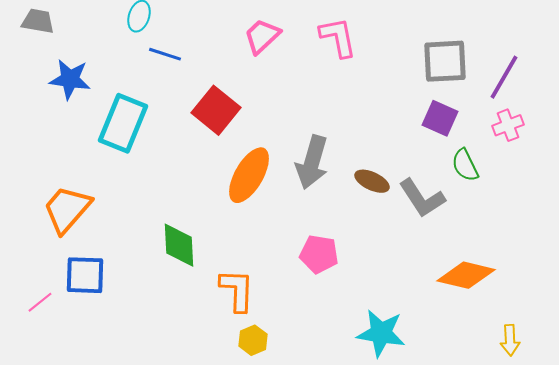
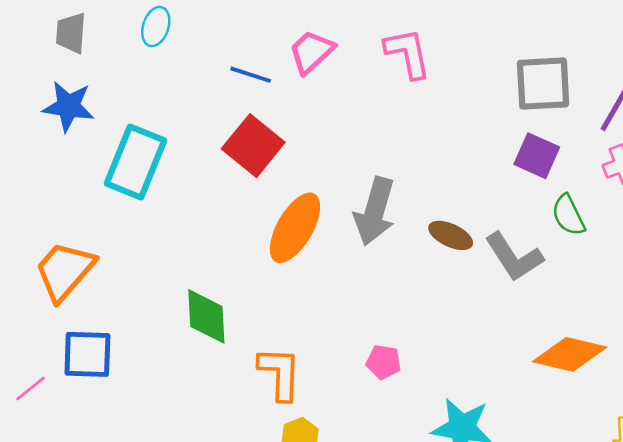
gray trapezoid: (38, 21) -> (71, 33), moved, turned -96
blue line: (165, 54) -> (251, 75), moved
pink pentagon: (319, 254) -> (384, 362), moved, size x0.7

